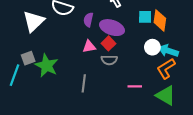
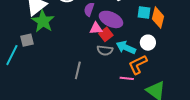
pink triangle: (89, 47) -> (96, 28), moved
cyan arrow: (168, 51) -> (126, 47), moved
green star: (47, 66) -> (43, 21), moved
orange L-shape: (166, 69) -> (138, 65), moved

